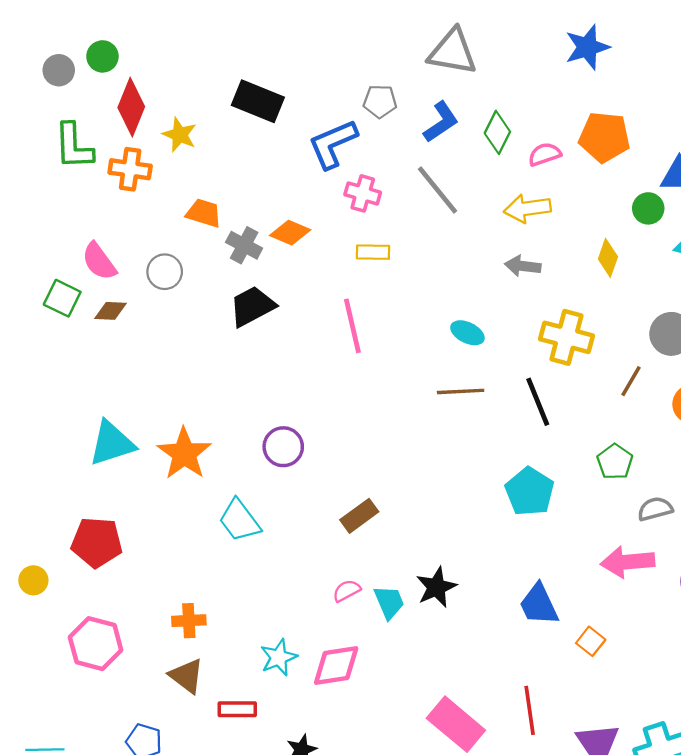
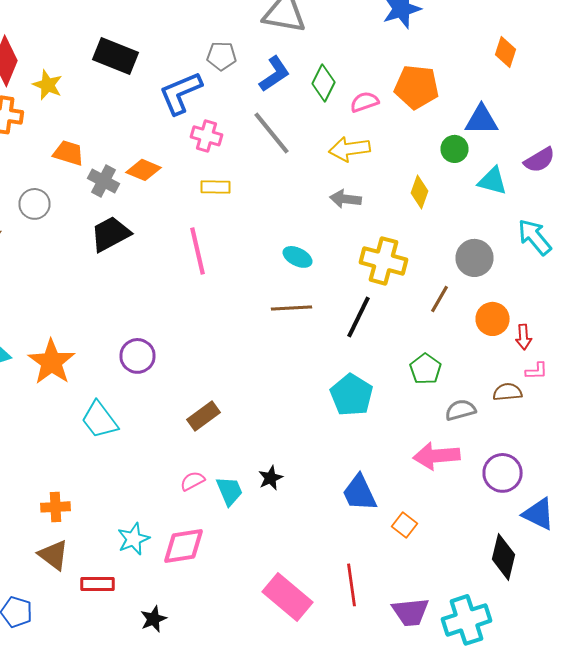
black line: (538, 402) -> (358, 317), turned 48
black star: (436, 587) -> (270, 478), size x0.7

